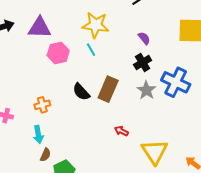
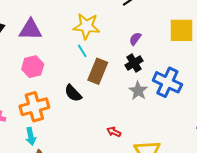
purple semicircle: (144, 38) -> (135, 39), turned -104
pink hexagon: (58, 53) -> (33, 67), moved
brown rectangle: (108, 89) -> (98, 71), moved
orange cross: (42, 105) -> (34, 107), size x1.8

